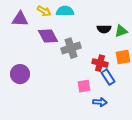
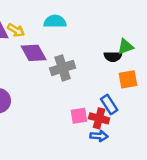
yellow arrow: (44, 11) -> (16, 30), moved
black semicircle: (104, 29) -> (113, 57), moved
red cross: (100, 63) -> (99, 118), moved

